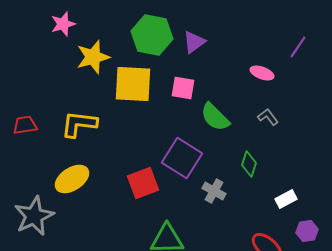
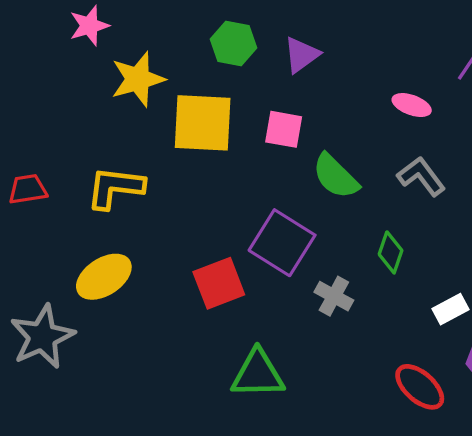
green hexagon: (152, 35) -> (233, 43), size x0.7
gray L-shape: (268, 117) -> (421, 176), size x1.4

